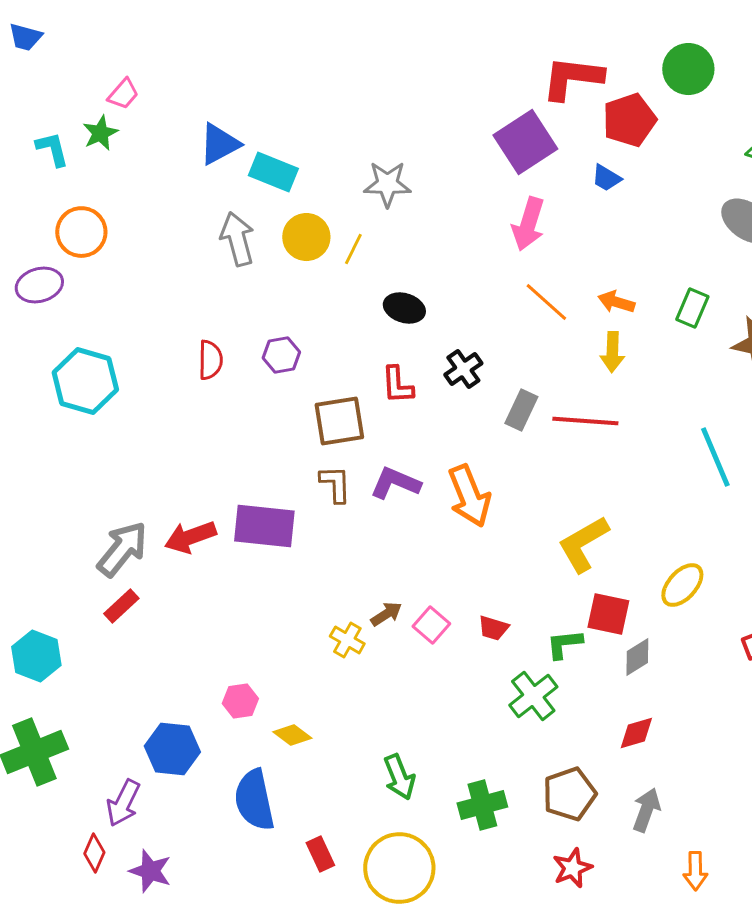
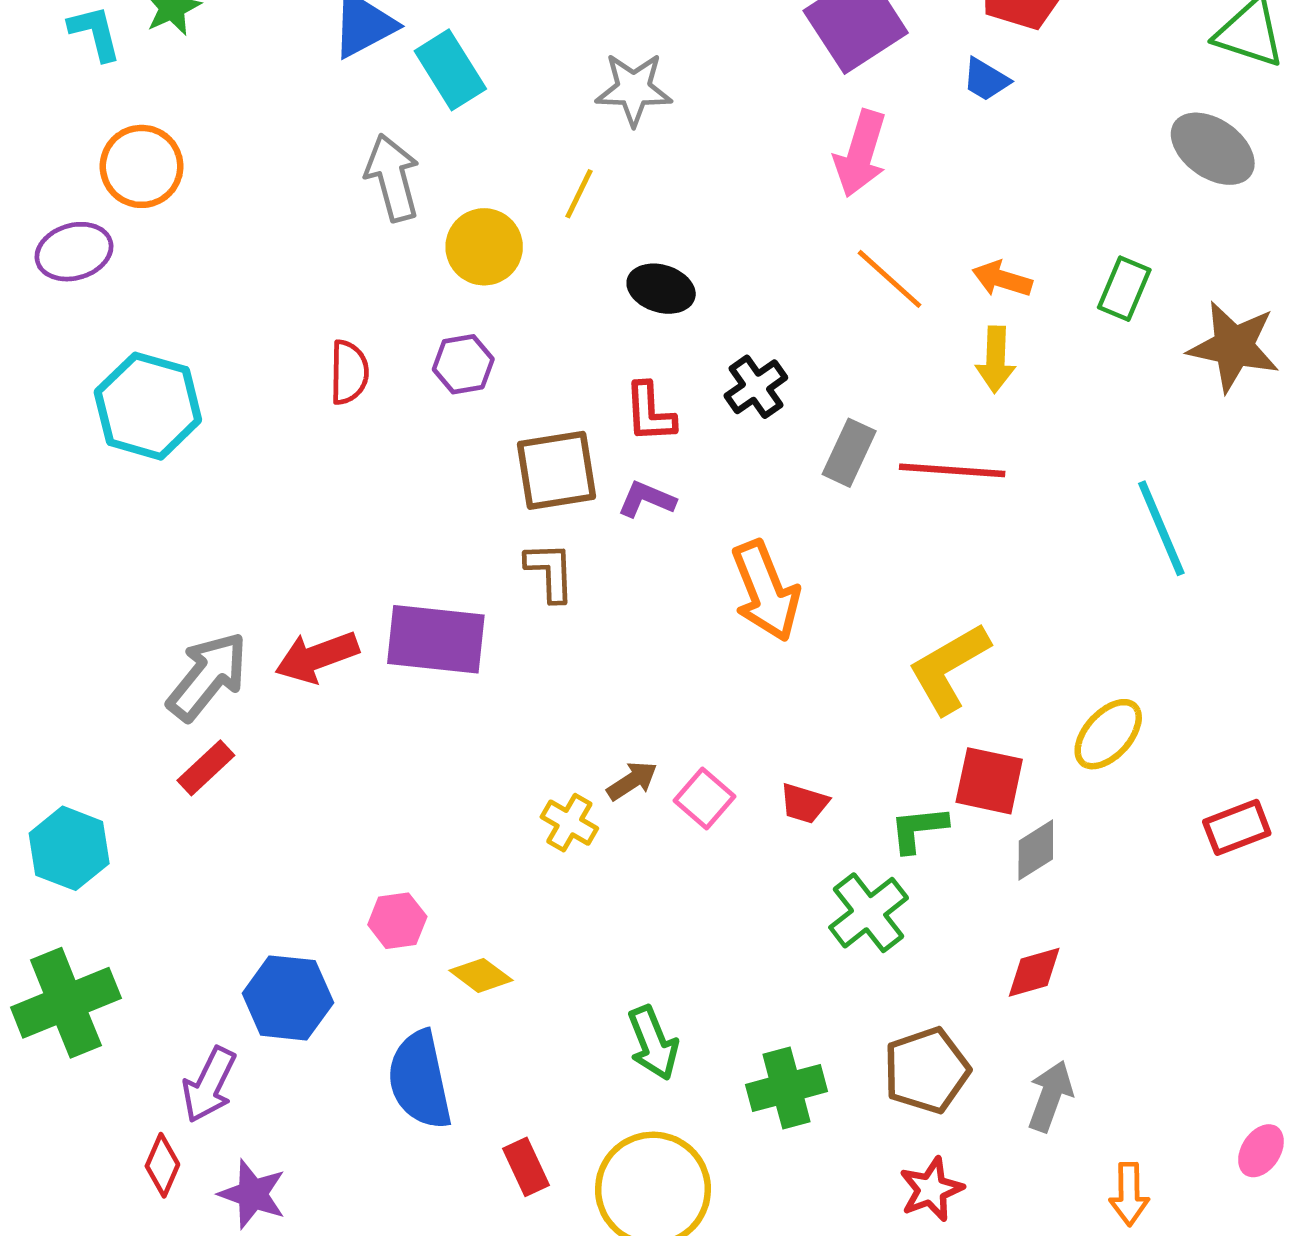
cyan rectangle: (273, 172) -> (450, 70), turned 36
yellow circle: (306, 237) -> (484, 247), moved
purple L-shape: (395, 483) -> (647, 499), moved, size x0.7

